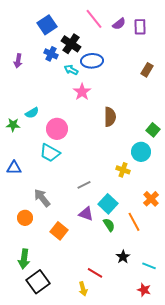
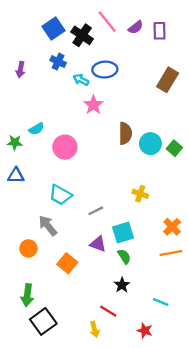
black cross: (71, 44) -> (82, 35), moved
brown rectangle: (147, 70) -> (168, 80), size x1.5
cyan circle: (141, 152) -> (150, 144), moved
cyan trapezoid: (50, 153) -> (60, 195), moved
blue triangle: (14, 168) -> (16, 176), moved
cyan square: (108, 204) -> (123, 233), turned 30
orange line: (134, 222) -> (171, 253), moved, turned -72
black star: (123, 257) -> (122, 285), moved
cyan line: (149, 266) -> (161, 302), moved
red star: (144, 290) -> (145, 331), moved

